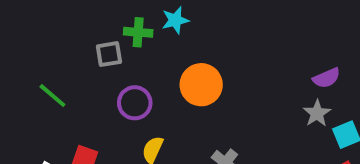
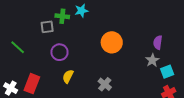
purple semicircle: (326, 78) -> (158, 42), turned 120
orange circle: (201, 85) -> (112, 42), moved

